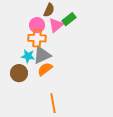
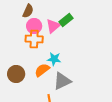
brown semicircle: (49, 10) -> (28, 11), moved
gray triangle: (42, 55) -> (62, 81), moved
cyan star: (28, 56) -> (54, 59), moved

